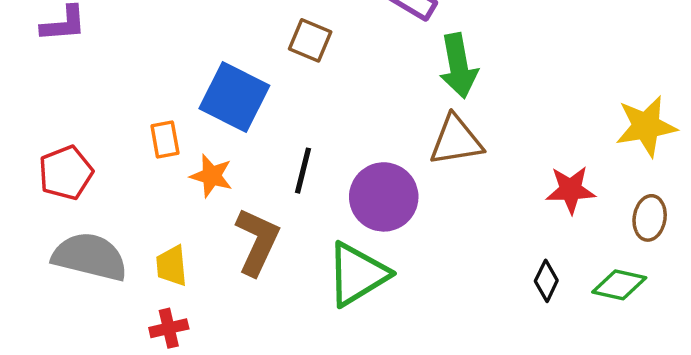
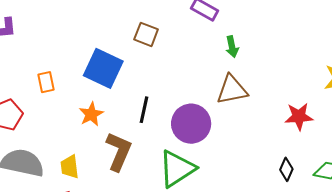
green arrow: (458, 66) -> (232, 47), size x0.6
orange rectangle: (165, 139) -> (46, 82), moved
orange star: (211, 176) -> (91, 114), turned 30

